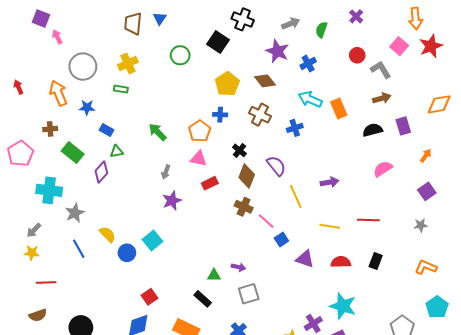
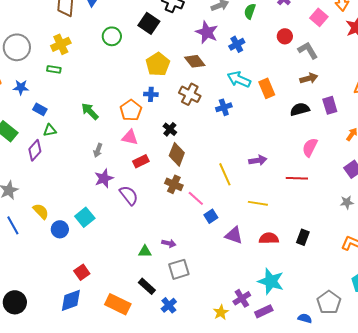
pink square: (399, 46) -> (319, 17), moved
purple semicircle: (276, 166) -> (129, 195), moved
pink semicircle: (383, 169) -> (310, 147), turned -30
red line: (368, 220) -> (297, 178), moved
black rectangle: (203, 299) -> (147, 286), moved

